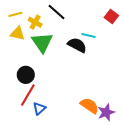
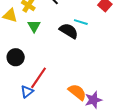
green triangle: (42, 43) -> (34, 26), size x0.6
red line: (28, 95) -> (39, 78), moved

